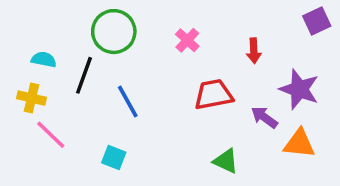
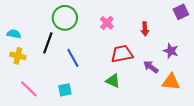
cyan semicircle: (44, 60) -> (14, 34), moved
purple star: (299, 89) -> (171, 51), size x0.7
pink line: (51, 135) -> (29, 89), moved
cyan square: (114, 158) -> (65, 90), turned -32
green triangle: (226, 161) -> (113, 81), moved

